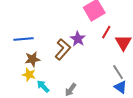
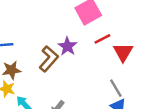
red line: (106, 32) -> (102, 39), turned 32

